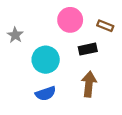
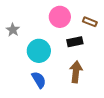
blue semicircle: (46, 94) -> (39, 80), turned -102

